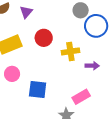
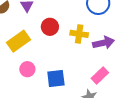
yellow cross: (70, 51) -> (79, 34), turned 30
purple arrow: (92, 66) -> (104, 43), size x1.5

